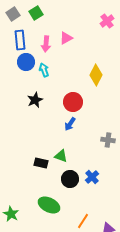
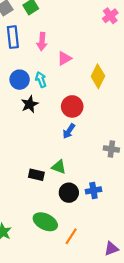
pink triangle: (66, 38) -> (64, 58), moved
blue circle: (26, 62) -> (20, 80), moved
cyan arrow: (44, 70) -> (41, 80), moved
blue cross: (92, 177) -> (93, 190), turned 32
orange line: (83, 221) -> (71, 236), moved

